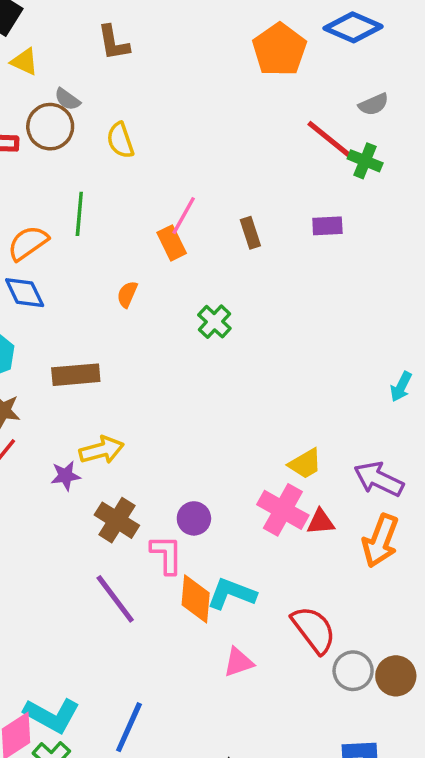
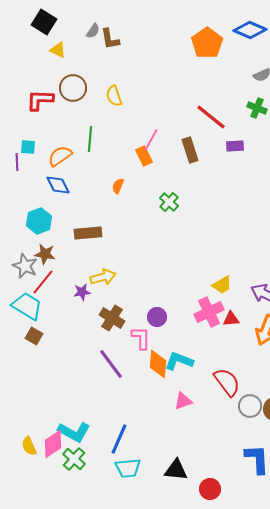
gray semicircle: (67, 99) -> (93, 31), moved, turned -91
red line: (331, 140) -> (211, 117), moved
brown rectangle: (250, 233) -> (190, 150), size x1.4
pink cross: (283, 510) -> (209, 312), turned 36

